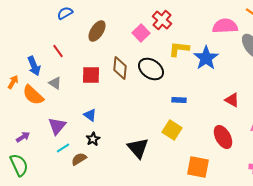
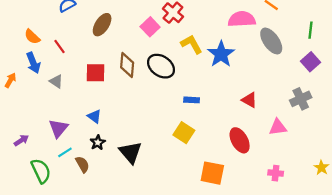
yellow L-shape: (179, 49) -> (192, 44), turned 55
orange semicircle: (33, 95) -> (32, 37), moved, size x0.7
black triangle: (138, 148) -> (130, 152), moved
brown semicircle: (79, 159) -> (82, 164), turned 91
green semicircle: (19, 165) -> (41, 171), moved

